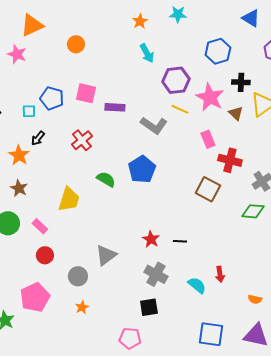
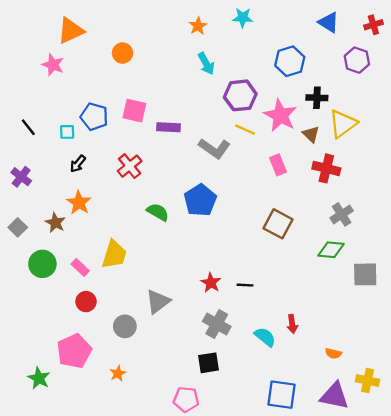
orange star: (19, 155) -> (79, 203), moved
red cross: (230, 160) -> (326, 168), moved
yellow trapezoid: (69, 199) -> (114, 254), moved
orange star: (82, 307) -> (118, 373), moved

